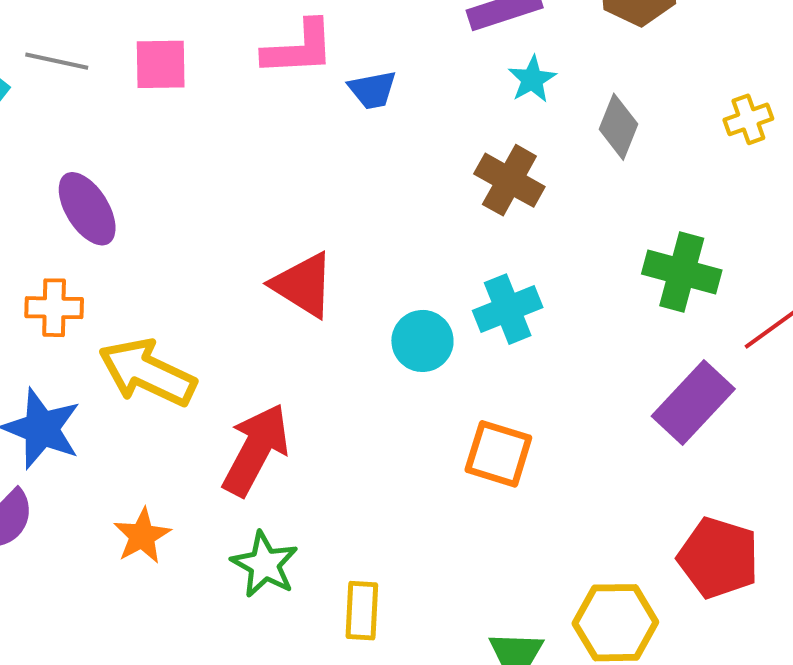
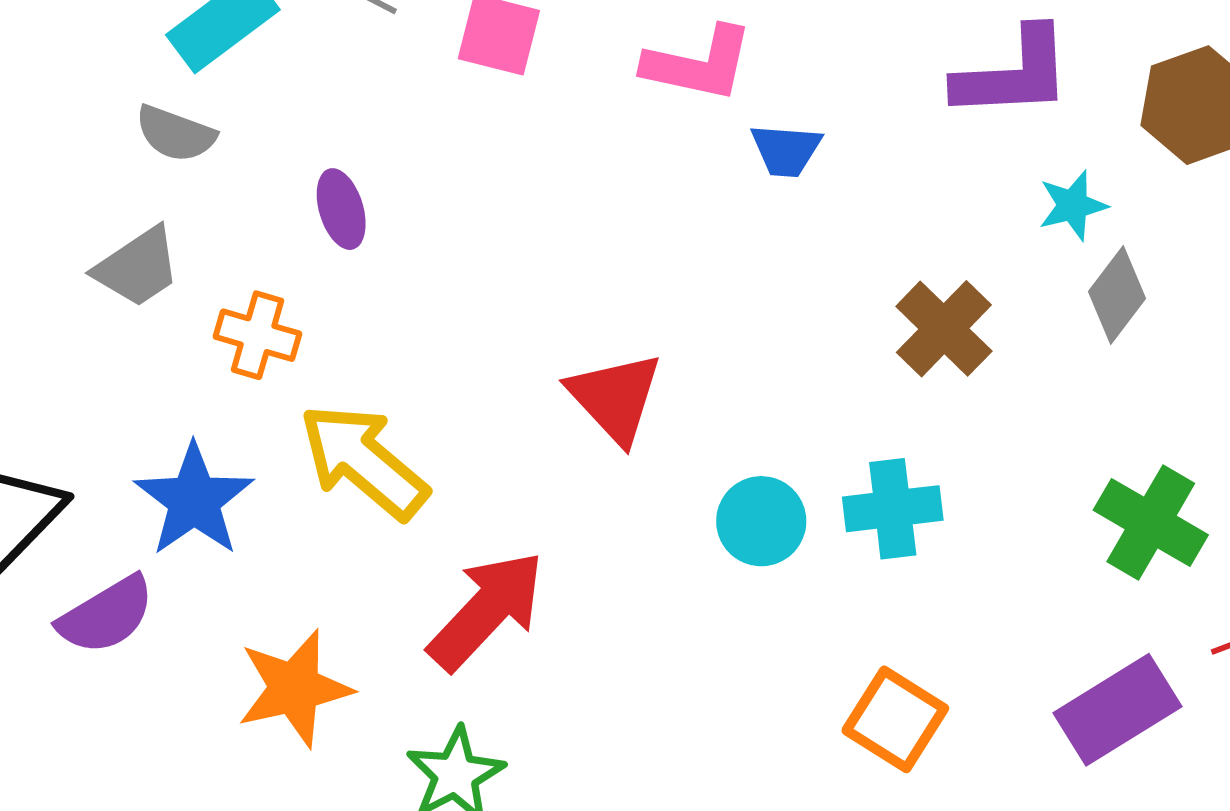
cyan star: (532, 79) -> (1073, 205), moved
purple ellipse: (87, 209) -> (341, 209), size x0.7
orange square: (498, 454) -> (895, 719), moved
orange star: (142, 536) -> (294, 688), size x1.4

